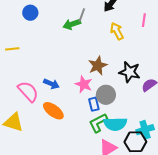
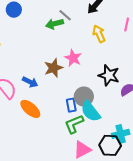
gray line: (82, 15) -> (65, 15), turned -72
brown star: (98, 66) -> (53, 68), moved
pink star: (84, 84) -> (73, 58), moved
cyan semicircle: (115, 124) -> (90, 111), moved, turned 50

